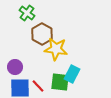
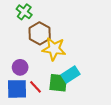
purple circle: (15, 67) -> (20, 67), moved
cyan rectangle: (72, 74) -> (70, 75), turned 30

